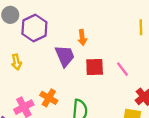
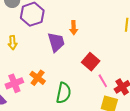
red square: (95, 67) -> (91, 62), moved, turned 36
pink line: (123, 69) -> (103, 81), moved

